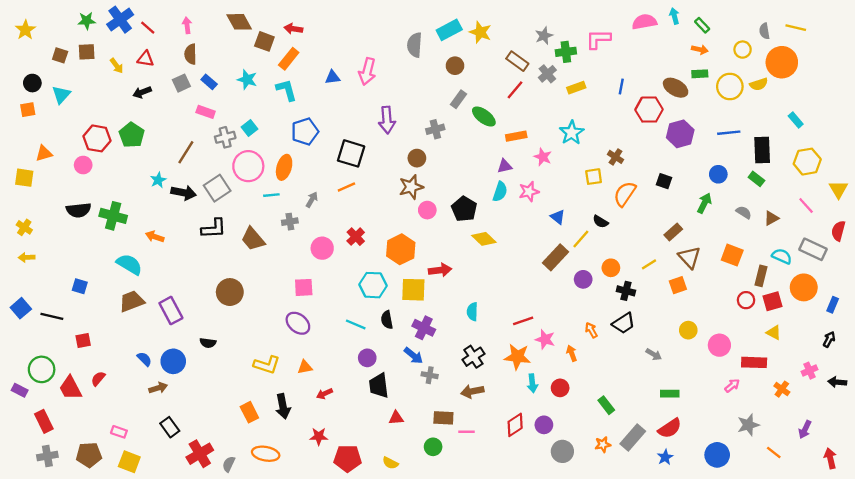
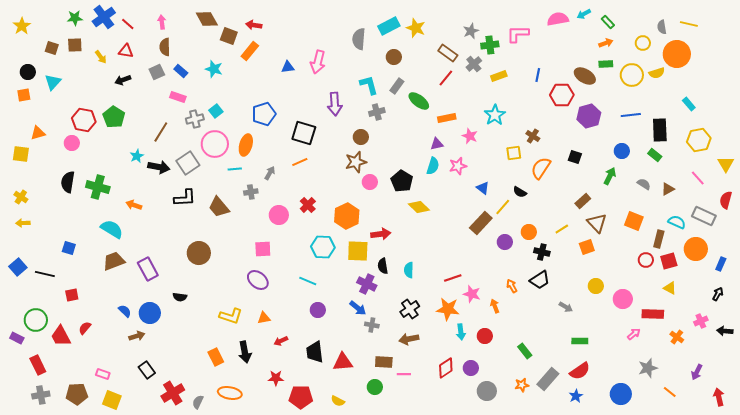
cyan arrow: (674, 16) -> (584, 14), turned -104
orange arrow: (700, 50) -> (606, 43), turned -32
cyan L-shape: (286, 90) -> (369, 85), moved
black semicircle: (79, 210) -> (68, 182), turned 105
black semicircle: (387, 320) -> (383, 266), moved
black trapezoid: (379, 386) -> (315, 352), moved
red triangle: (396, 418) -> (343, 362), size x1.5

